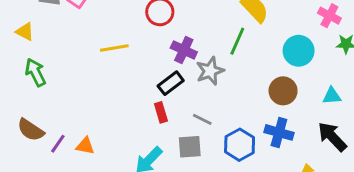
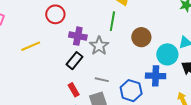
cyan circle: (299, 51) -> (167, 54), moved
brown circle: (283, 91) -> (141, 37), moved
red rectangle: (161, 112) -> (74, 90), moved

